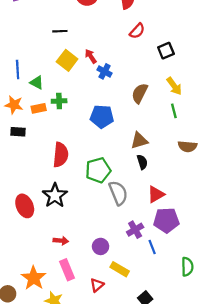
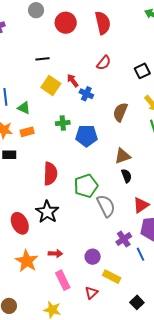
red semicircle: (137, 31) -> (104, 63), moved
green cross: (59, 101) -> (63, 123), moved
orange star: (34, 278) -> (27, 261), moved

